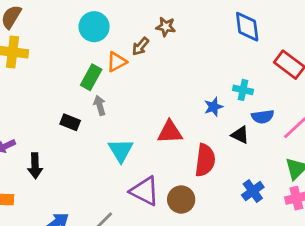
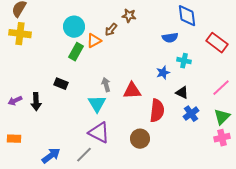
cyan circle: (94, 27) -> (74, 27), moved
gray arrow: (100, 105) -> (106, 85), moved
blue semicircle: (263, 117) -> (170, 38), moved
black arrow: (35, 166) -> (36, 102), moved
purple triangle: (145, 191) -> (99, 133), moved
blue cross: (253, 191) -> (191, 114), moved

